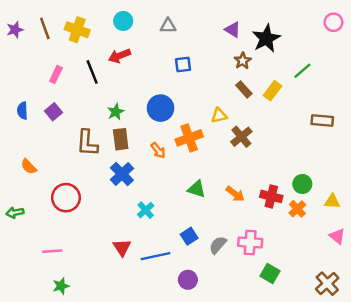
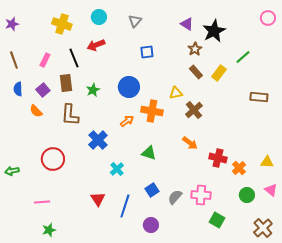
gray triangle: (168, 26) -> (135, 21), turned -48
brown line: (45, 28) -> (14, 60), moved
orange cross: (189, 138) -> (152, 111), turned 30
brown rectangle: (121, 139) -> (66, 83), moved
orange arrow: (158, 150) -> (127, 121), turned -88
orange semicircle: (29, 167) -> (36, 111), moved
green circle: (302, 184) -> (247, 195), moved
green triangle: (197, 189) -> (149, 153), moved
orange arrow: (235, 194) -> (190, 143), moved
blue line: (156, 256) -> (125, 206), turned -60

